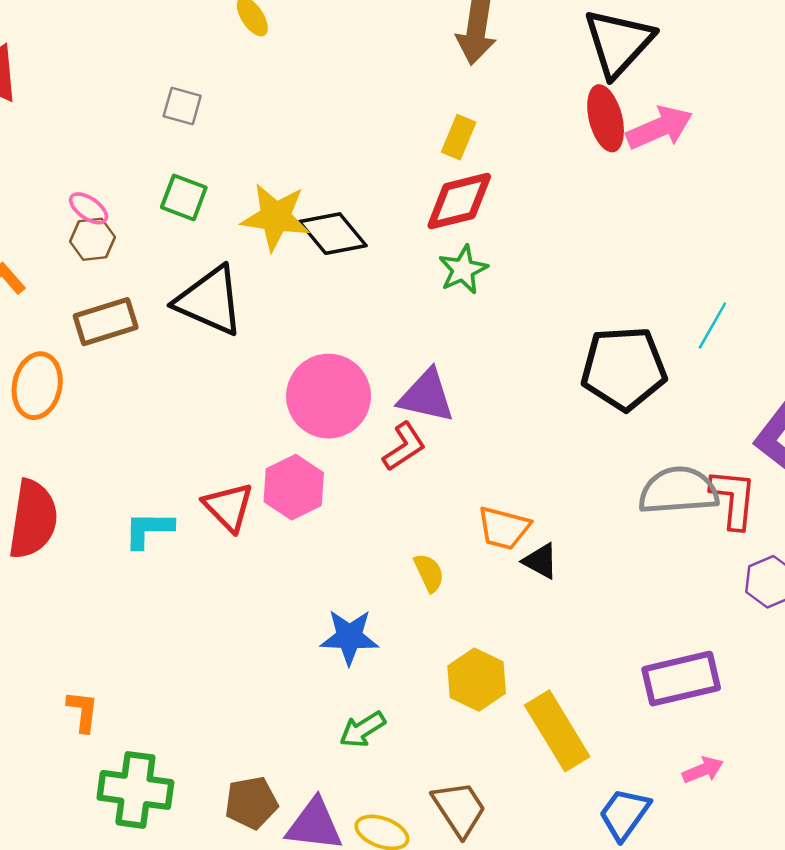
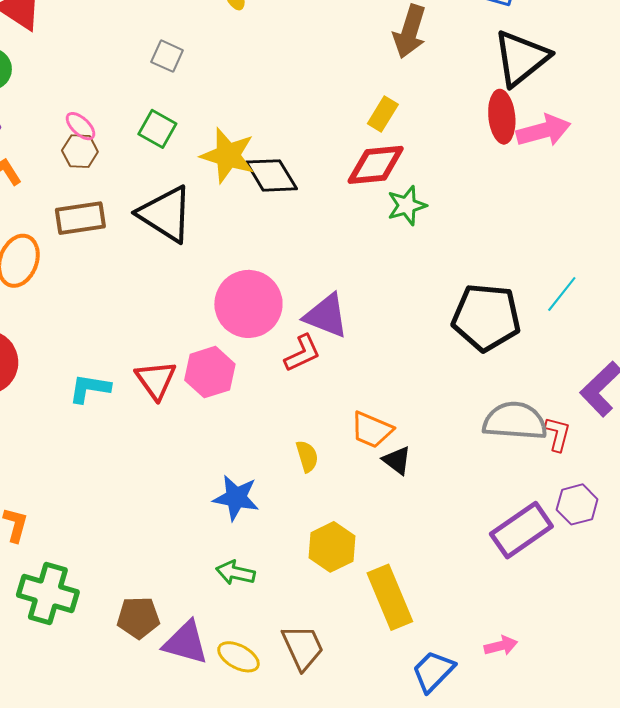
green star: (463, 270) -> (407, 206), moved
red L-shape: (733, 499) -> (558, 434), size x0.7
purple rectangle: (681, 679) -> (521, 530), moved, turned -30
green arrow: (362, 729) -> (235, 573), turned 36

